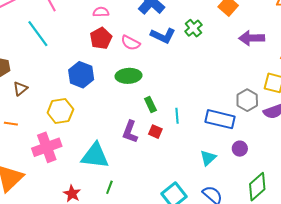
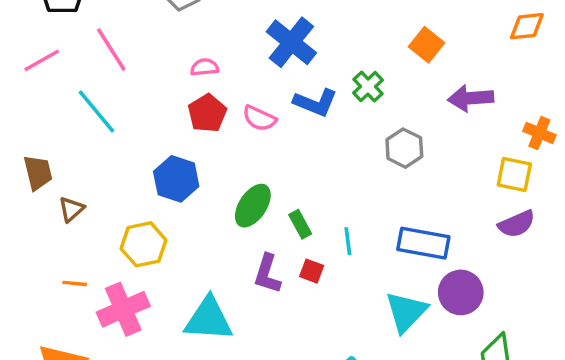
green ellipse: (129, 76) -> (253, 206), moved, turned -50
gray hexagon: (247, 100) -> (404, 148), moved
orange line: (11, 124) -> (75, 283), moved
purple circle: (240, 149) -> (461, 292), size x1.6
cyan triangle: (208, 158) -> (406, 312), size x1.5

